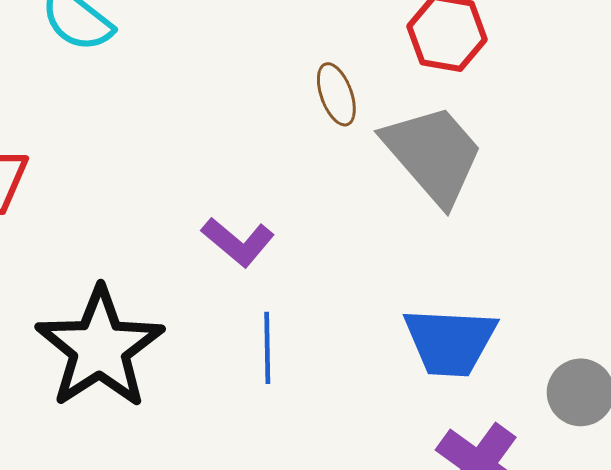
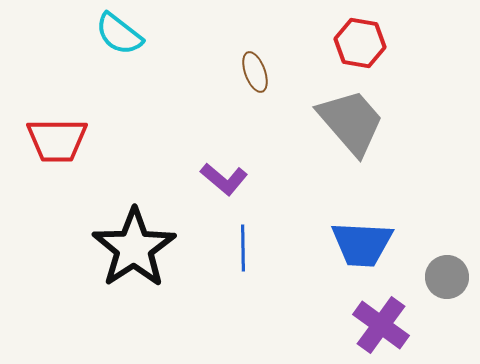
brown ellipse: (336, 94) -> (255, 72), moved

